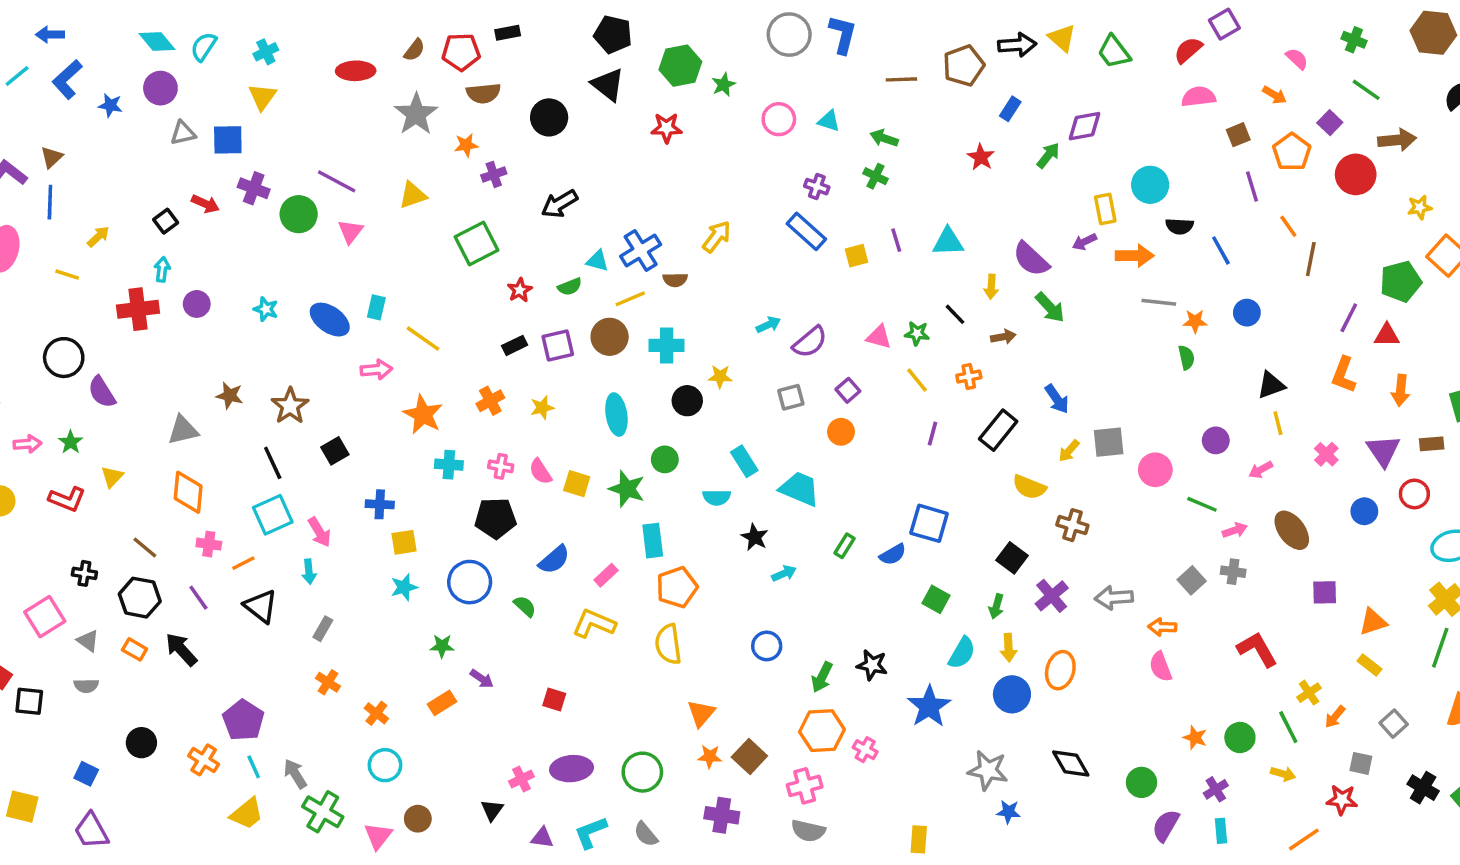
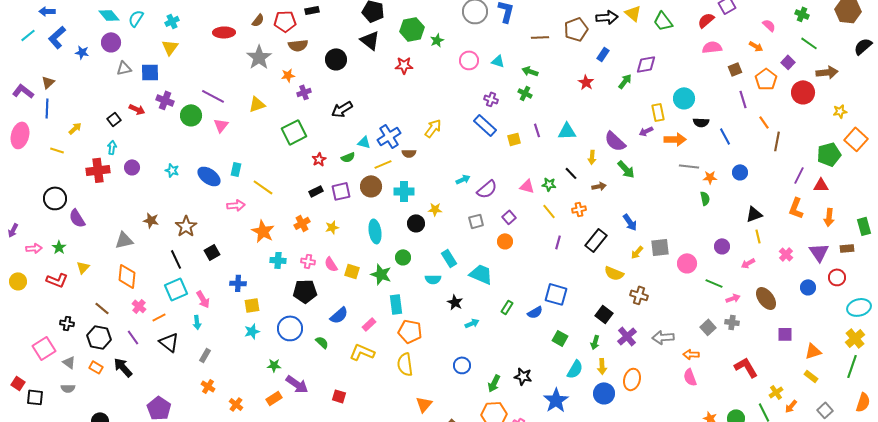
pink cross: (209, 544) -> (139, 306), turned 32
orange pentagon: (677, 587) -> (410, 331), turned 30
purple arrow: (482, 679) -> (297, 384), size x1.6

